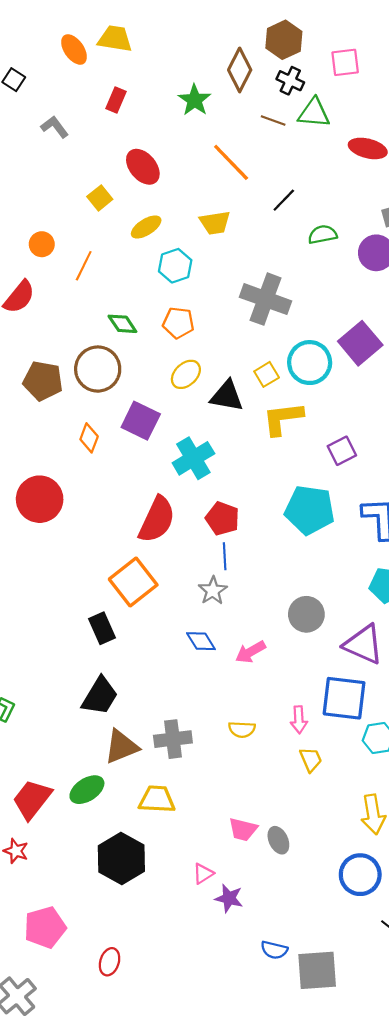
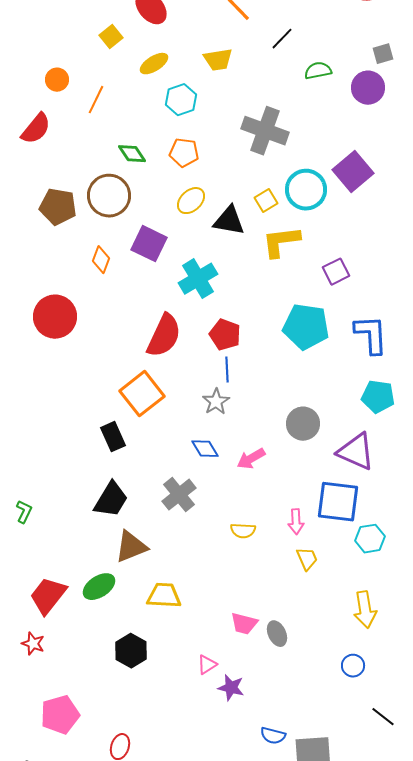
gray cross: (173, 739) -> (179, 495), moved, turned -32
black hexagon: (121, 858) -> (131, 651), size x0.7
blue circle: (360, 875) -> (353, 666), size x0.6

